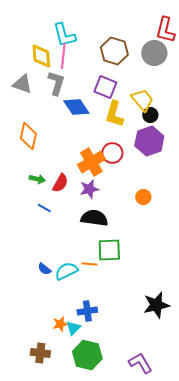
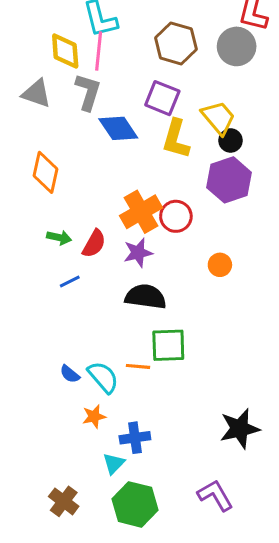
red circle: (112, 153) -> (176, 216), moved
blue line: (44, 208) -> (70, 282), turned -56
cyan semicircle: (66, 271) -> (103, 377), turned 75
orange star: (60, 324) -> (94, 416), moved
brown cross: (40, 353) -> (64, 501), turned 30
purple L-shape: (140, 363) -> (215, 495), moved

